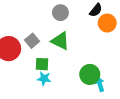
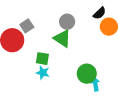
gray circle: (60, 13) -> (67, 22), moved
gray square: (32, 41) -> (27, 26), moved

